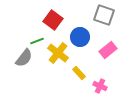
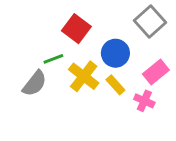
gray square: (104, 15) -> (150, 21), turned 30
yellow rectangle: (79, 73) -> (115, 85), moved
pink cross: (100, 86) -> (144, 101), moved

